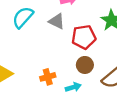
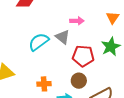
cyan semicircle: (23, 17) -> (39, 42), moved

